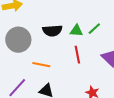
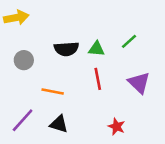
green line: (94, 29) -> (129, 41), moved
gray circle: (18, 40) -> (24, 60), size x0.6

